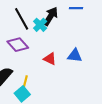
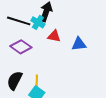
black line: (22, 19) -> (19, 21), turned -30
red triangle: (50, 59) -> (54, 36), moved

